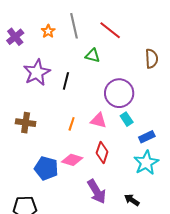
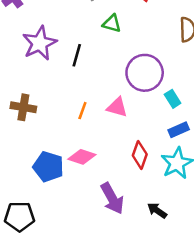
cyan rectangle: (127, 119) -> (173, 99), moved
red diamond: (102, 152) -> (140, 155), moved

